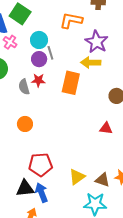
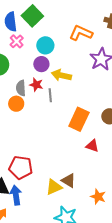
gray line: (50, 53) -> (50, 95), moved
yellow arrow: (91, 63) -> (61, 75), moved
orange rectangle: (71, 83) -> (79, 119), moved
orange circle: (25, 124) -> (16, 104), moved
brown triangle: (102, 180) -> (69, 180), moved

